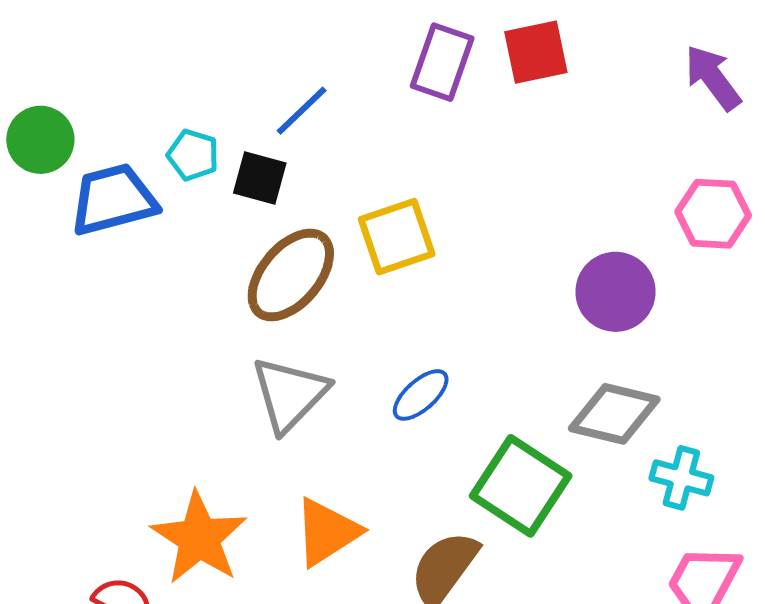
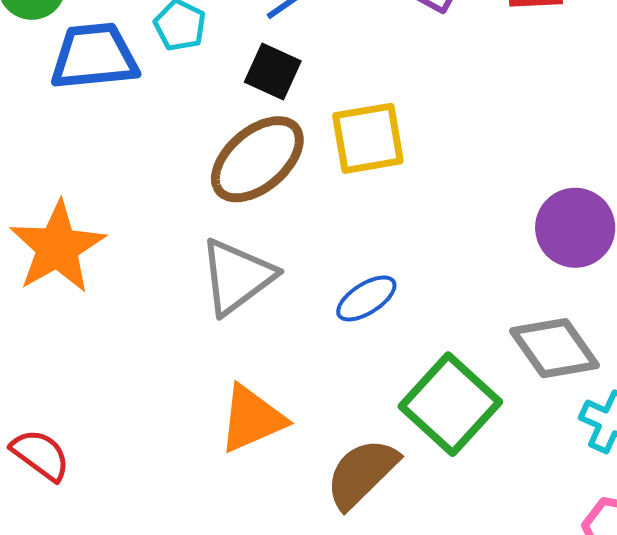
black square: (260, 178) -> (273, 72), moved
gray diamond: (614, 414) -> (554, 348), turned 32
orange star: (199, 538) -> (57, 247), moved

